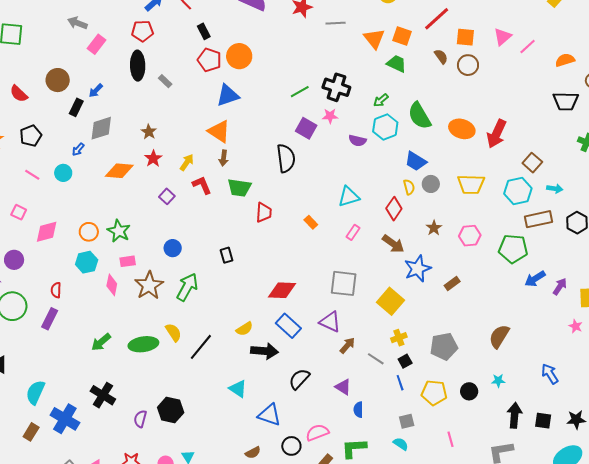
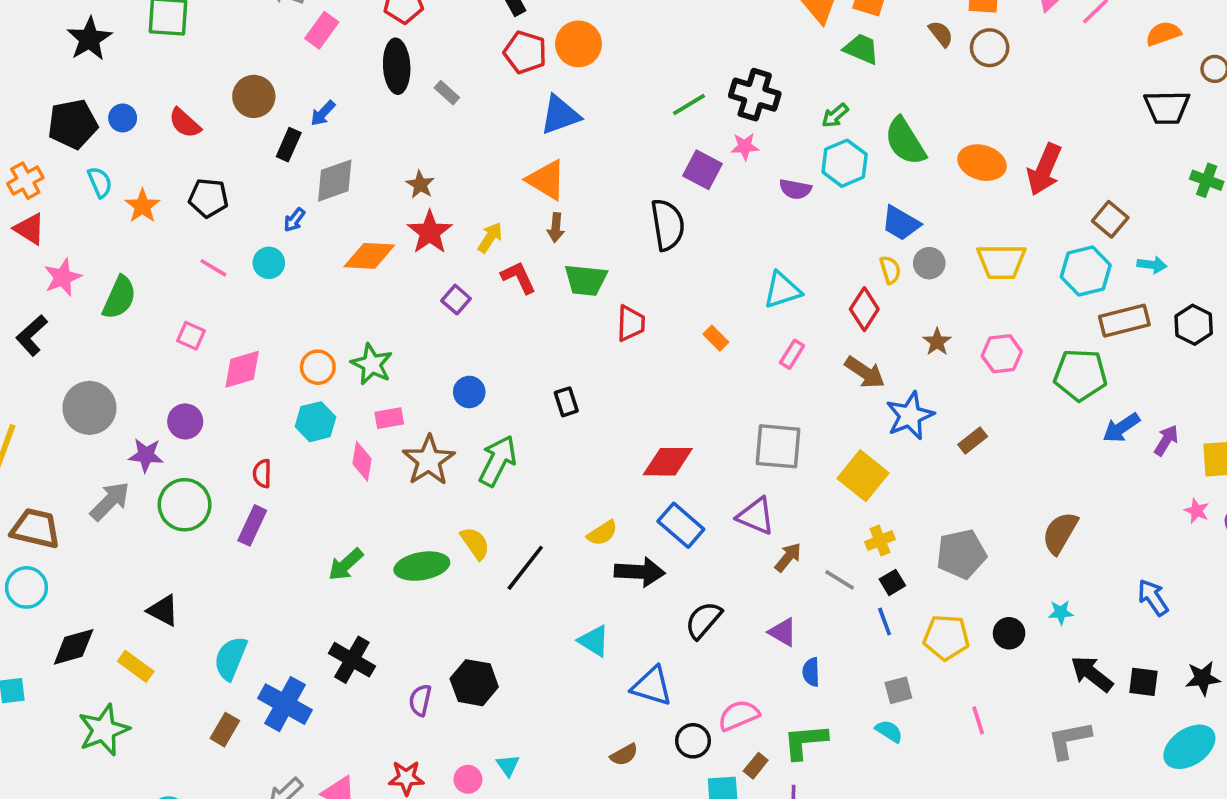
black pentagon: (31, 136) -> (208, 198), turned 30
red star: (153, 159) -> (430, 232), size x1.4
black arrow: (515, 415) -> (1092, 674), turned -55

